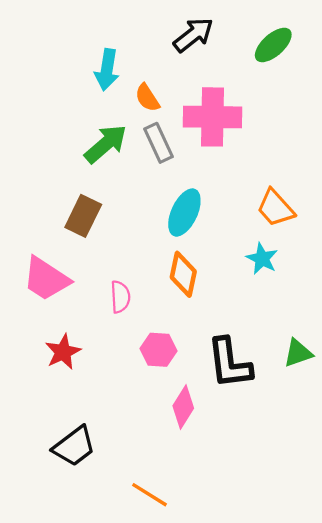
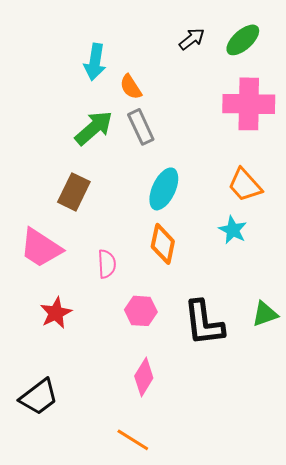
black arrow: (193, 35) -> (192, 39), moved, size x0.7
pink cross: (213, 117) -> (249, 104), moved
pink diamond: (183, 407) -> (144, 377), moved
black trapezoid: (74, 446) -> (39, 397), moved

